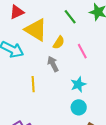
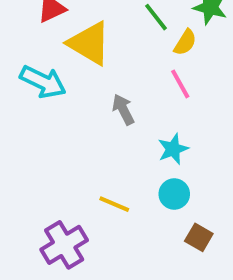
yellow semicircle: (59, 42) -> (185, 42), moved
yellow line: (33, 84) -> (114, 204), moved, turned -63

